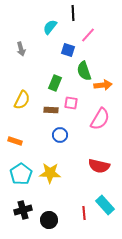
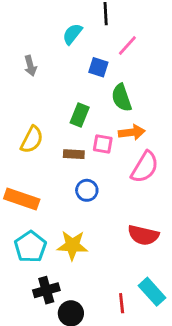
orange arrow: (103, 85) -> (132, 132), moved
orange rectangle: (15, 141) -> (22, 199), size x1.6
black cross: (23, 210) -> (46, 290), moved

